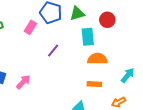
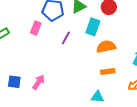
cyan rectangle: (88, 37) -> (93, 27), turned 36
purple line: (53, 50) -> (66, 38), moved

